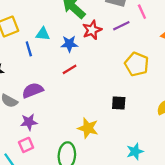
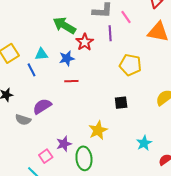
purple line: (121, 26) -> (110, 33), turned -56
red line: (70, 69) -> (71, 81), turned 40
purple star: (29, 122) -> (64, 144), moved
yellow star: (88, 128) -> (98, 130), turned -30

